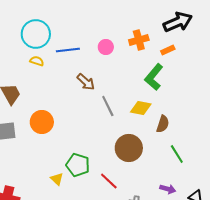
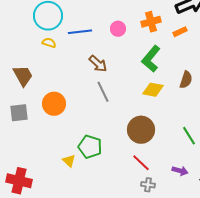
green L-shape: (154, 77) -> (151, 59), moved
gray line: (108, 106) -> (103, 92), moved
brown semicircle: (163, 124) -> (186, 80), moved
red line: (109, 181) -> (141, 163), moved

